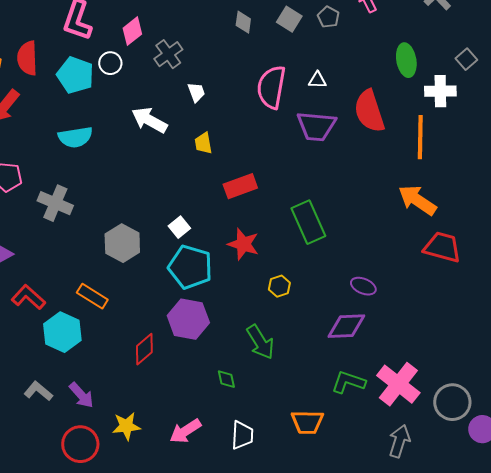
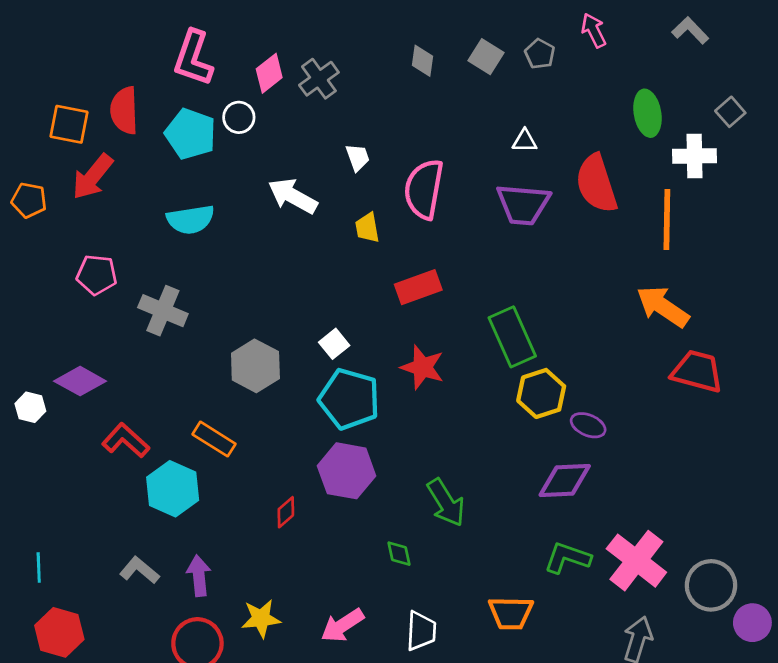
gray cross: (168, 54) -> (319, 79), moved
pink semicircle: (271, 87) -> (424, 189), moved
yellow hexagon: (279, 286) -> (541, 393), moved, size x1.6
red diamond: (144, 349) -> (286, 512), size x0.7
purple arrow: (81, 395) -> (199, 576), turned -144

